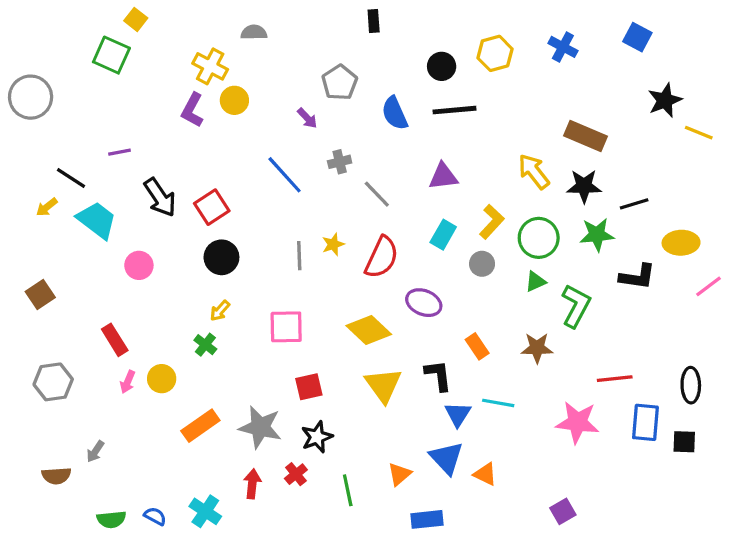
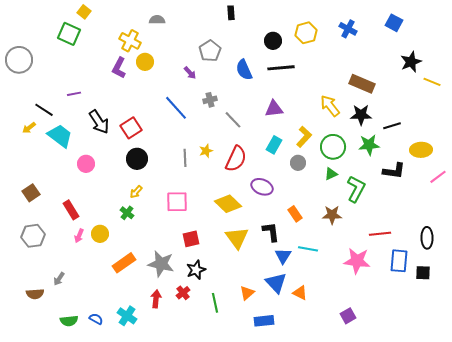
brown square: (40, 295) -> (31, 193), moved

